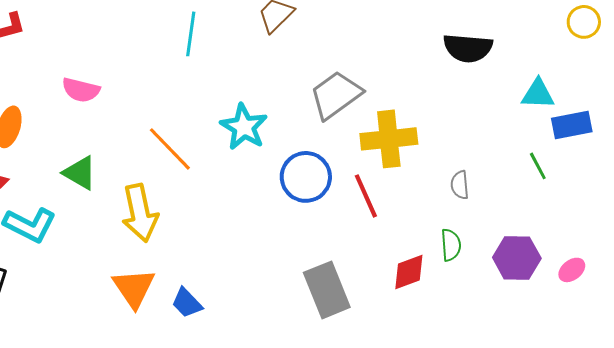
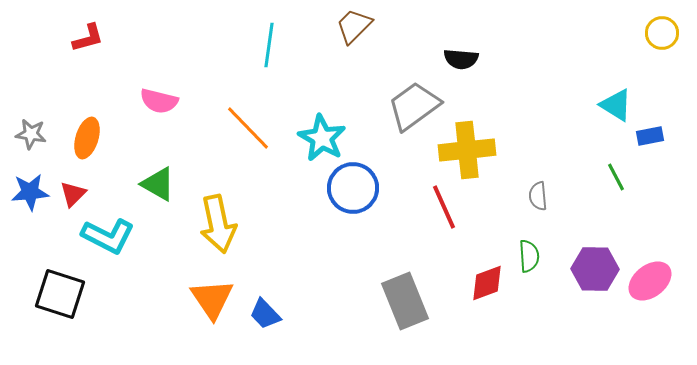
black semicircle: (468, 48) -> (461, 59), moved, size x0.7
cyan triangle: (538, 94) -> (616, 105), turned 30
blue rectangle: (572, 125) -> (650, 136), size x0.7
orange line: (170, 149) -> (248, 128), moved
blue circle: (306, 177) -> (353, 188), moved
pink ellipse: (572, 270) -> (650, 281), size x1.6

